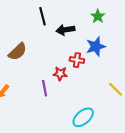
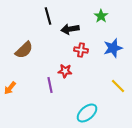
blue star: (96, 46) -> (113, 48), moved
red cross: (77, 60) -> (81, 50), moved

